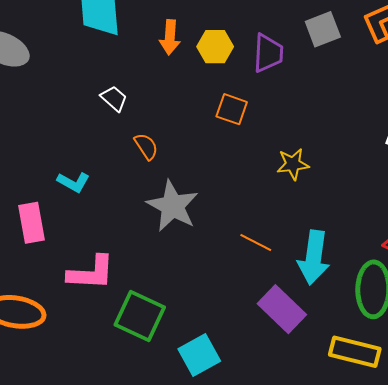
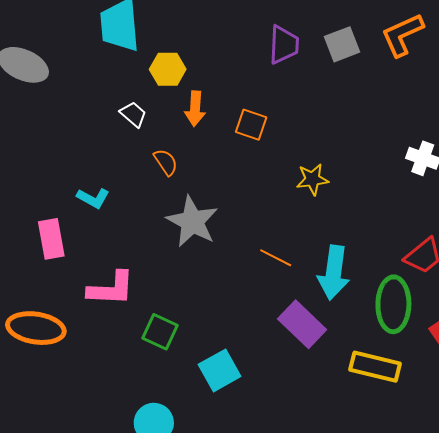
orange arrow: (170, 37) -> (195, 109), moved
yellow hexagon: (215, 47) -> (168, 69), moved
purple trapezoid: (268, 53) -> (284, 45), moved
green square: (140, 316) -> (160, 332), size x0.7

